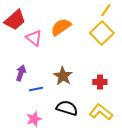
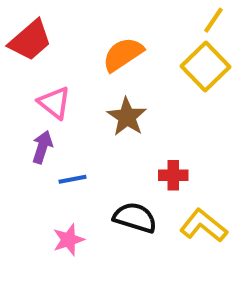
pink triangle: (34, 38) -> (54, 103), moved
brown star: (63, 76) -> (127, 117), moved
red cross: (100, 82) -> (173, 175), moved

